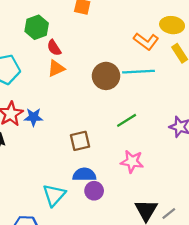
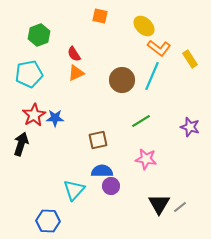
yellow ellipse: (172, 25) -> (144, 26), moved, turned 35
green hexagon: (37, 27) -> (39, 35), moved
cyan line: (138, 72) -> (152, 76), turned -64

